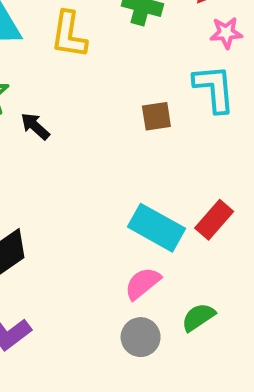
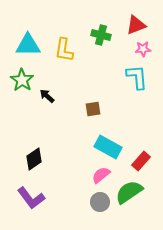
brown square: (156, 116) -> (93, 109), moved
red rectangle: (214, 220) -> (141, 161), moved
green semicircle: (198, 317) -> (129, 192), size x1.6

